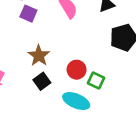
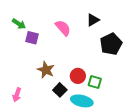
black square: (42, 81) -> (60, 90), moved

